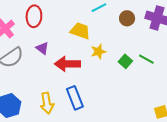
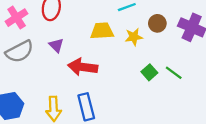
yellow trapezoid: (80, 31) -> (102, 31), turned -30
yellow star: (98, 52) -> (134, 37), moved

